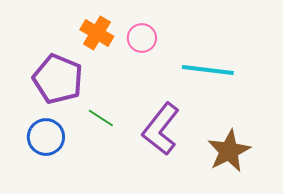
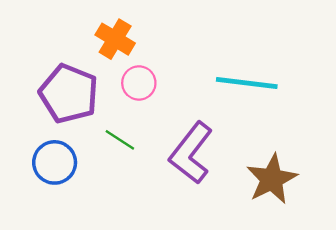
pink circle: (142, 38) -> (139, 83), moved

